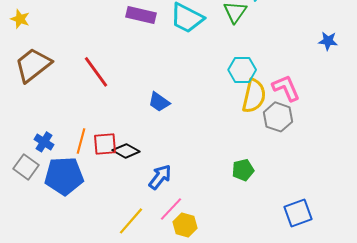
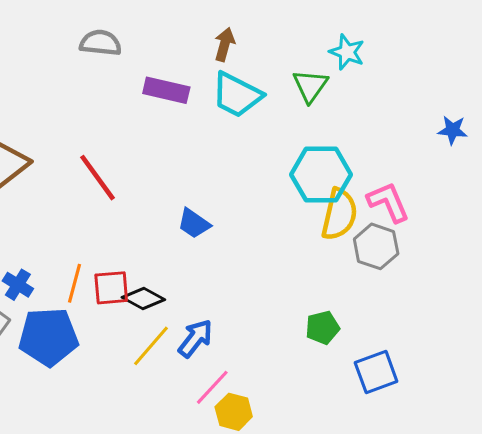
cyan hexagon: (242, 70) -> (321, 175), size x1.4
blue square: (298, 213) -> (376, 372), moved
yellow line: (131, 221) -> (151, 346), moved

